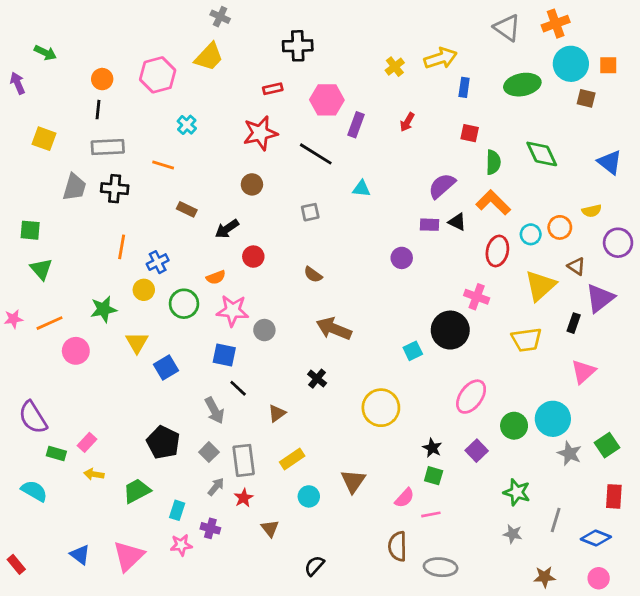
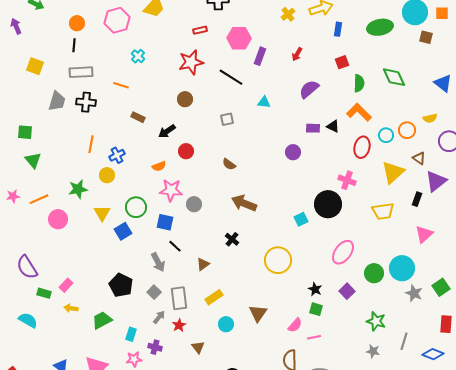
red square: (470, 133) -> (342, 62), turned -32
purple semicircle: (442, 186) -> (309, 89), moved
green circle: (184, 304) -> (136, 207), moved

